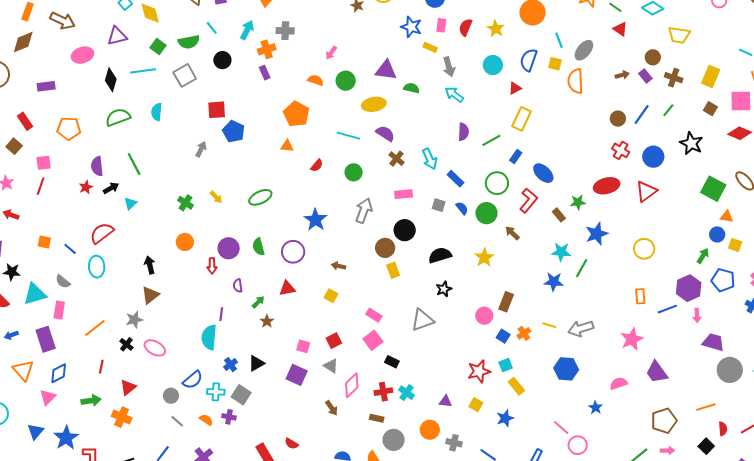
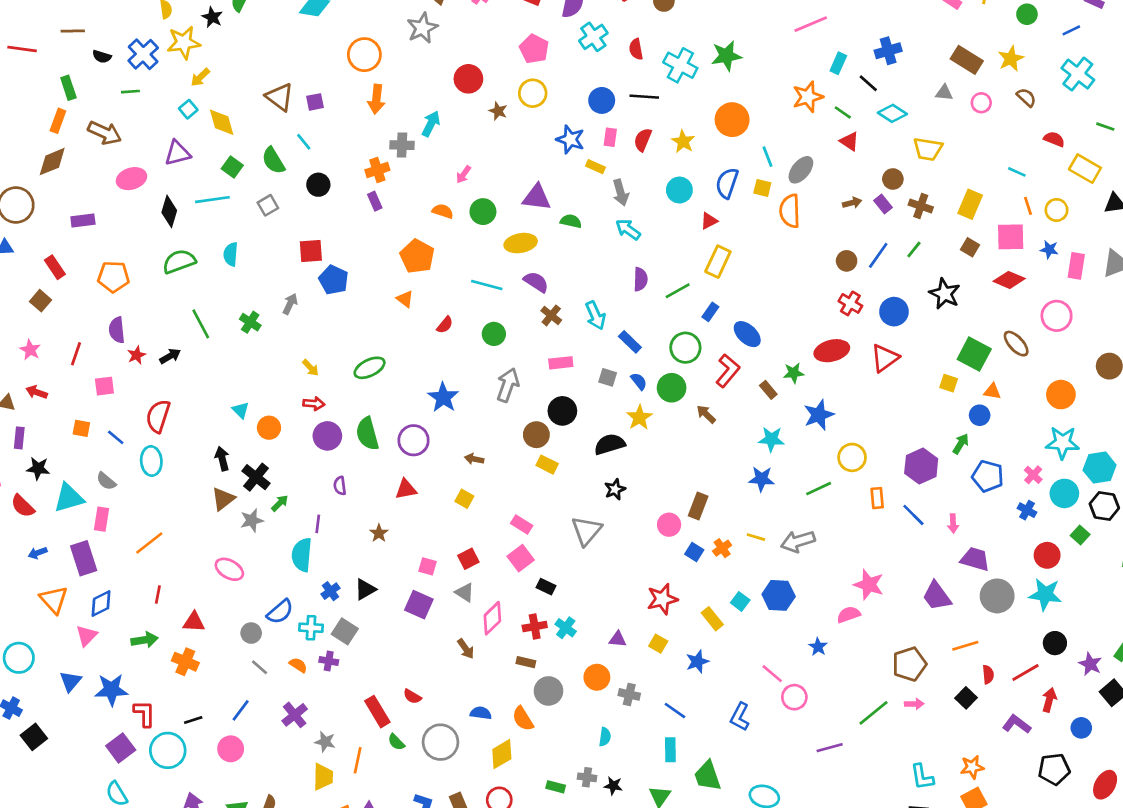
cyan arrow: (247, 30) -> (431, 124), moved
green semicircle: (189, 42) -> (273, 161), turned 70
gray square: (185, 75) -> (268, 205), size x0.7
orange triangle: (287, 146) -> (405, 299), turned 32
pink square: (44, 163) -> (104, 386), moved
purple semicircle: (97, 166) -> (117, 330), moved
cyan triangle: (130, 203) -> (241, 410), moved, turned -32
green cross: (186, 203) -> (250, 322), moved
red semicircle: (102, 233) -> (158, 416), turned -35
yellow square: (735, 245) -> (949, 383), moved
green semicircle: (259, 247) -> (367, 434), size x1.4
yellow circle: (644, 249) -> (852, 457), moved
yellow star: (484, 257) -> (639, 417), moved
red arrow: (212, 266) -> (314, 404), moved, turned -84
green line: (582, 268) -> (819, 489), moved, turned 36
yellow rectangle: (393, 270) -> (547, 465), turned -42
purple hexagon: (689, 288) -> (921, 466), moved
green arrow: (258, 302) -> (280, 503), moved
blue line: (667, 309) -> (913, 515), turned 66
gray star: (134, 320) -> (252, 520), moved
gray triangle: (422, 320) -> (586, 531), turned -30
pink star: (632, 339) -> (869, 585), moved, turned -30
black cross: (126, 344) -> (256, 477), moved, size x1.5
cyan square: (506, 365) -> (740, 601), moved, turned -32
purple trapezoid: (657, 372) -> (937, 596), moved
red triangle: (128, 387) -> (194, 622), turned 42
blue star: (66, 438) -> (111, 690), turned 30

